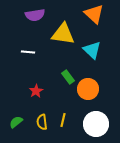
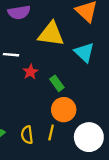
orange circle: (88, 89) -> (64, 110), moved
red star: (36, 91) -> (30, 72), moved

